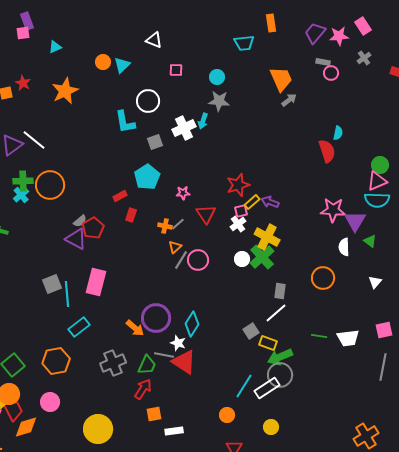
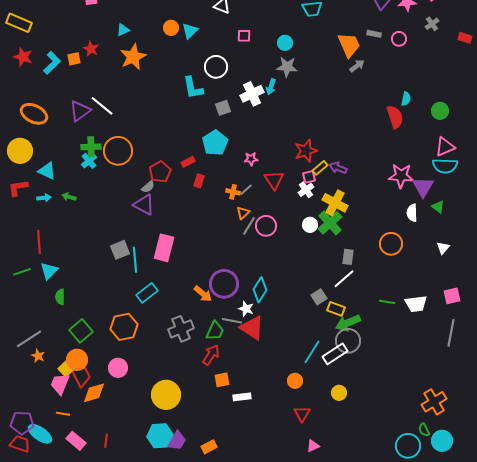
cyan triangle: (55, 47) -> (123, 30), moved
gray rectangle: (323, 62) -> (374, 34), moved
green circle: (380, 165) -> (440, 111), moved
red pentagon: (93, 228) -> (160, 172), moved

